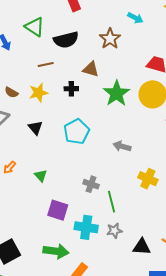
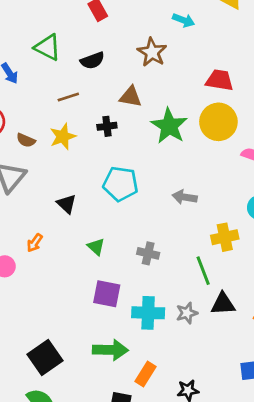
black semicircle: (66, 40) -> (92, 61), size x0.7
black triangle: (35, 128) -> (67, 204), moved
cyan pentagon: (77, 132) -> (121, 184), turned -30
green triangle: (41, 176) -> (96, 247), moved
yellow cross: (148, 179) -> (225, 237), turned -30
green line: (112, 202) -> (203, 271), moved
black triangle: (142, 247) -> (223, 304), moved

